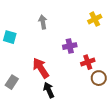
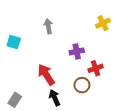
brown circle: (99, 78) -> (82, 85), moved
gray rectangle: (12, 82) -> (15, 100), moved

